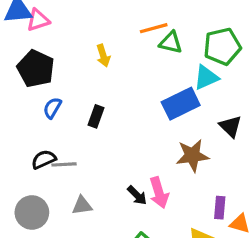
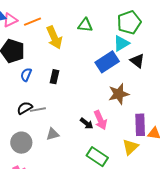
orange line: (154, 28) -> (33, 22), moved
green triangle: (171, 43) -> (85, 25), moved
yellow arrow: (103, 56) -> (54, 37), size x1.6
black triangle: (230, 126) -> (137, 61), moved
purple rectangle: (220, 208) -> (140, 125), size x1.5

